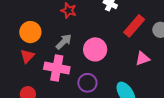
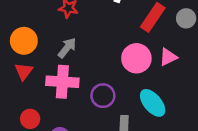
pink circle: (95, 49) -> (136, 58), moved

